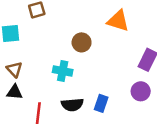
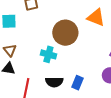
brown circle: (82, 42) -> (65, 33), size x1.6

